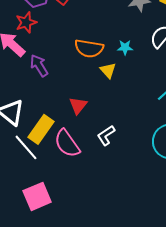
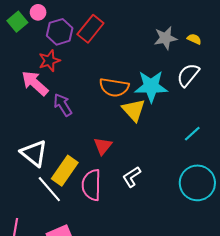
cyan star: (125, 47) -> (151, 86), size x2.0
yellow triangle: (108, 70) -> (134, 110), size x1.4
pink semicircle: (67, 143) -> (91, 185), turned 36

